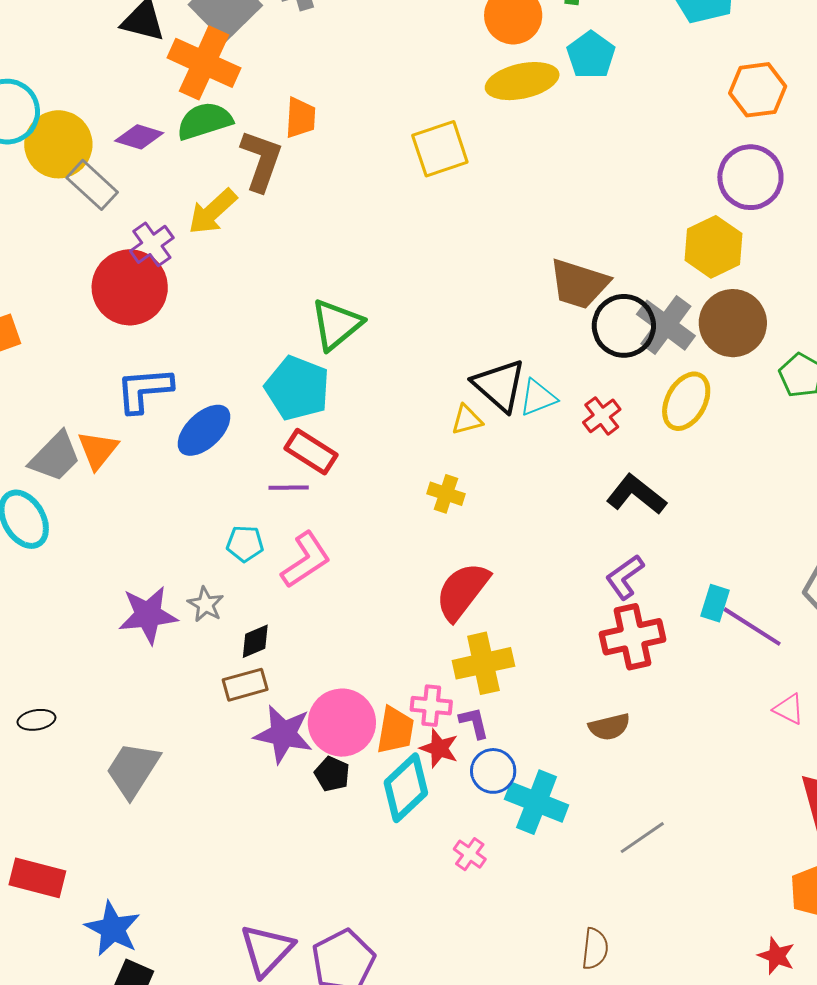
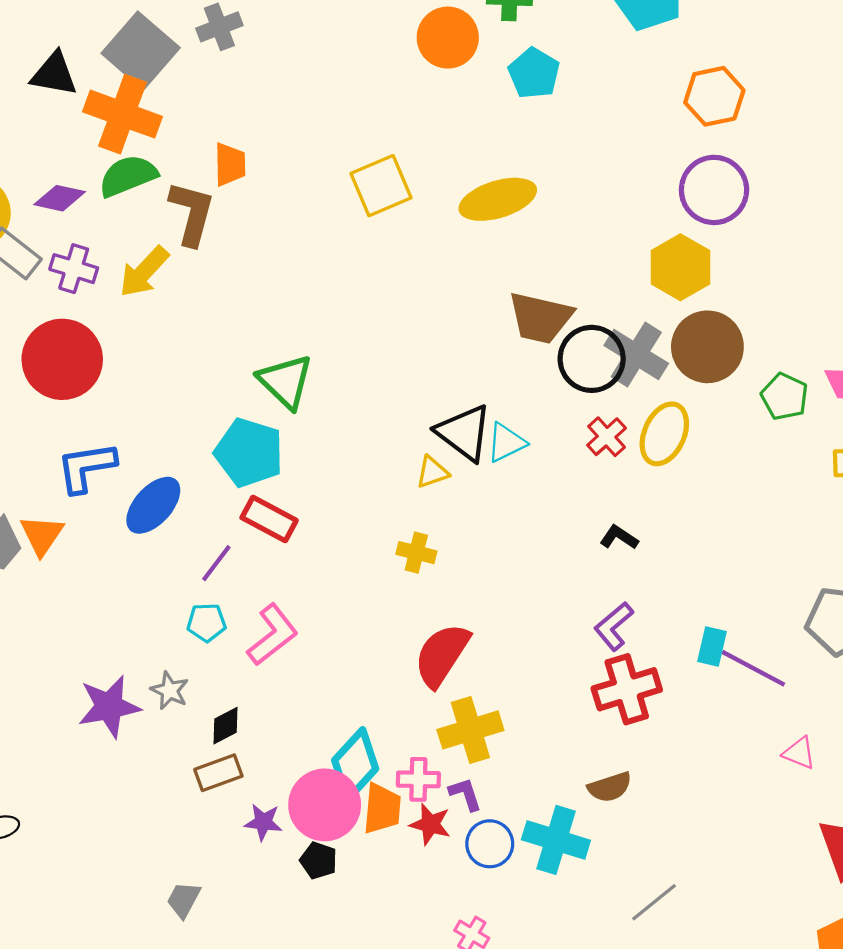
yellow ellipse: (522, 81) -> (498, 199), moved
purple cross: (152, 244) -> (74, 269), moved, turned -33
green triangle: (337, 324) -> (286, 381), turned -32
red cross: (602, 416) -> (607, 437), moved
purple line: (289, 488) -> (216, 563), moved, turned -48
black L-shape: (636, 494) -> (619, 537), size x0.6
purple star: (283, 734) -> (263, 822), size x0.6
gray trapezoid: (133, 770) -> (183, 900), moved, size x0.6
cyan diamond: (406, 788) -> (355, 765), moved
cyan cross: (537, 802) -> (556, 840), moved

